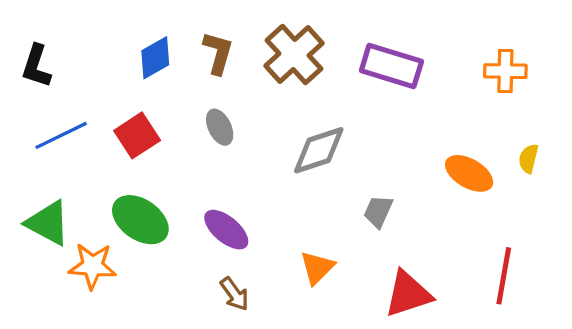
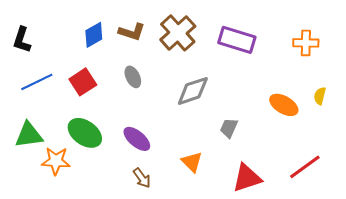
brown L-shape: (218, 53) -> (132, 32), turned 92
green triangle: (48, 223) -> (29, 135), turned -36
orange triangle: (317, 268) -> (192, 162), turned -30
red line: (504, 276) -> (305, 167), turned 44

